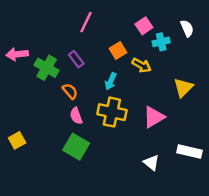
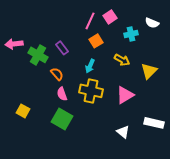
pink line: (86, 22) -> (90, 21), moved
pink square: (144, 26) -> (110, 17), moved
white semicircle: (187, 28) -> (152, 23), turned 136
yellow arrow: (141, 65) -> (122, 60), moved
yellow square: (17, 140) -> (23, 111), moved, turned -32

